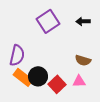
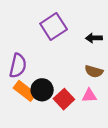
black arrow: (83, 21) -> (94, 38), moved

